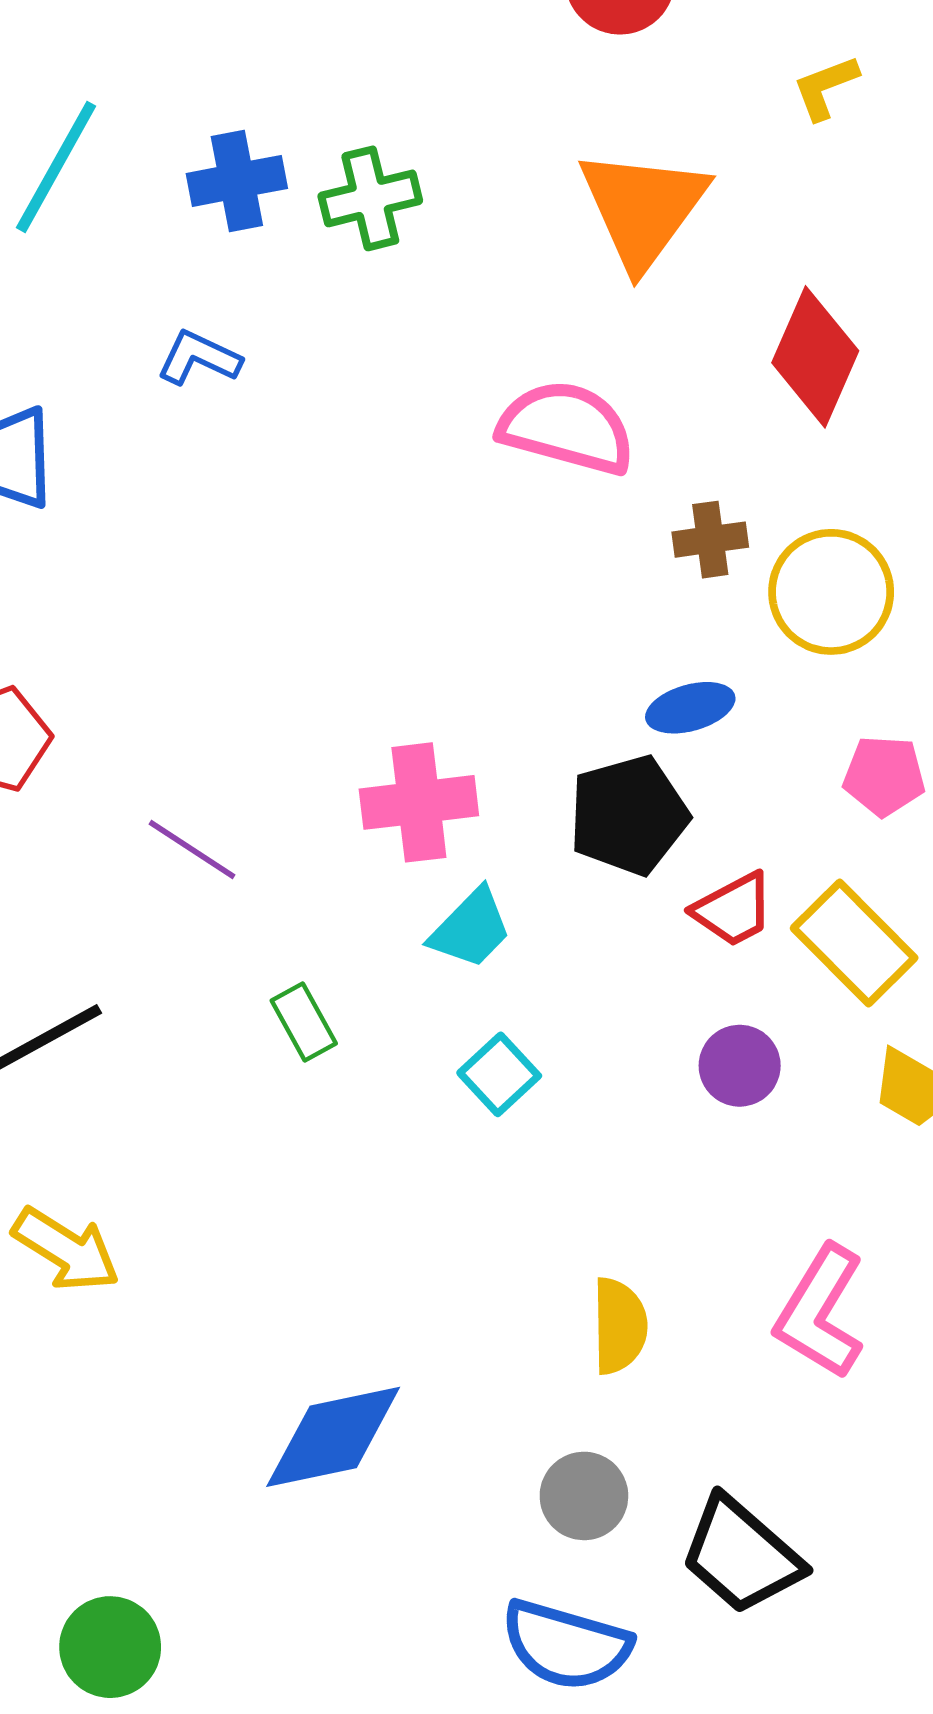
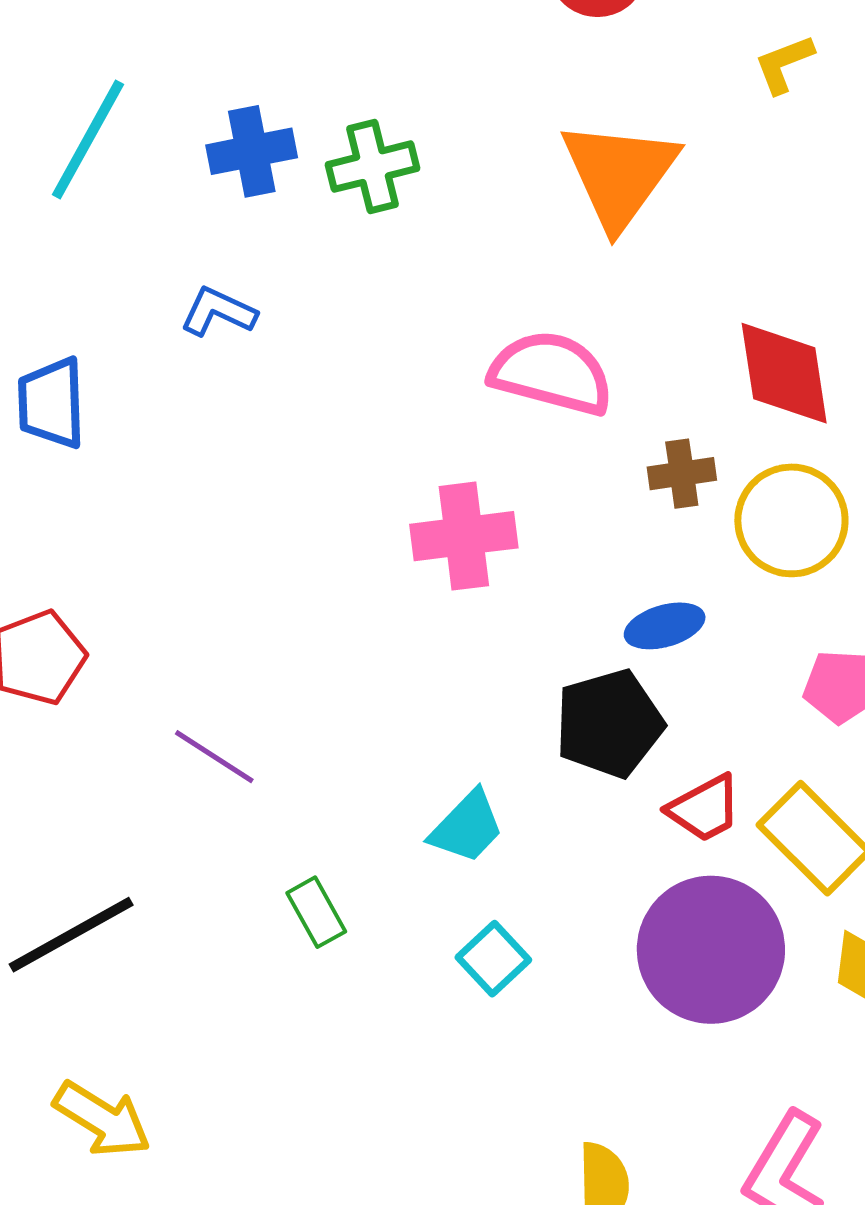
red diamond: (815, 357) -> (784, 373), moved, turned -32
pink cross: (419, 802) -> (464, 536), moved
purple circle: (740, 1066) -> (711, 950), size x2.0

